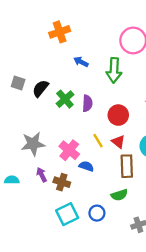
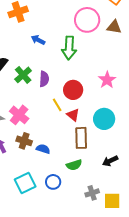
yellow line: (98, 141) -> (57, 105), moved
pink cross: (69, 150) -> (19, 115), moved
blue semicircle: (86, 166) -> (43, 149), moved
brown cross: (62, 182) -> (24, 141), moved

